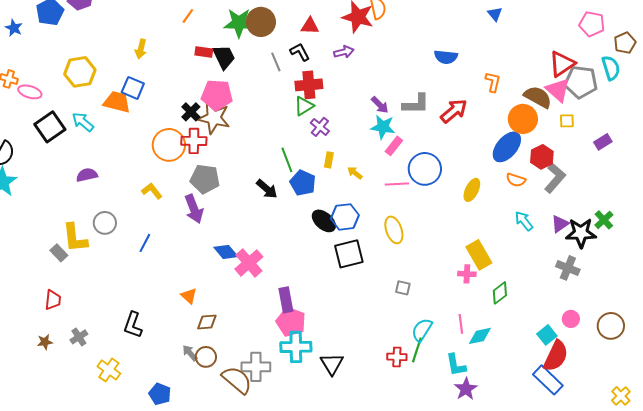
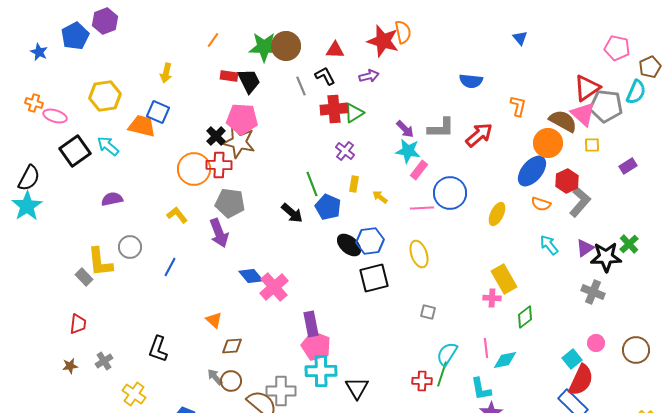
cyan semicircle: (611, 68) -> (636, 92), turned 40
green triangle: (304, 106) -> (354, 113), moved

